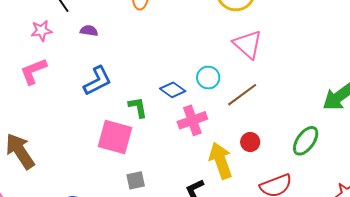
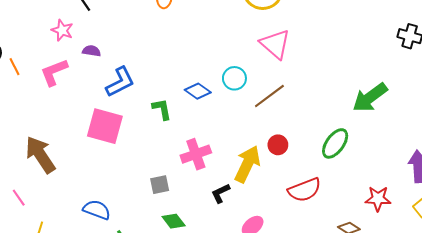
pink star: (41, 31) -> (62, 30), turned 30
purple semicircle: (89, 31) -> (91, 51), moved
pink cross: (192, 120) -> (196, 154), moved
pink square: (115, 137) -> (105, 126), moved
yellow arrow: (221, 161) -> (247, 164), turned 45

